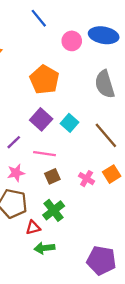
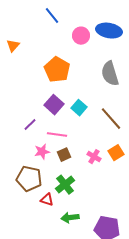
pink star: (16, 173) -> (42, 152), moved
red triangle: (33, 227) -> (47, 200), turned 32
green arrow: (44, 248) -> (70, 218), moved

